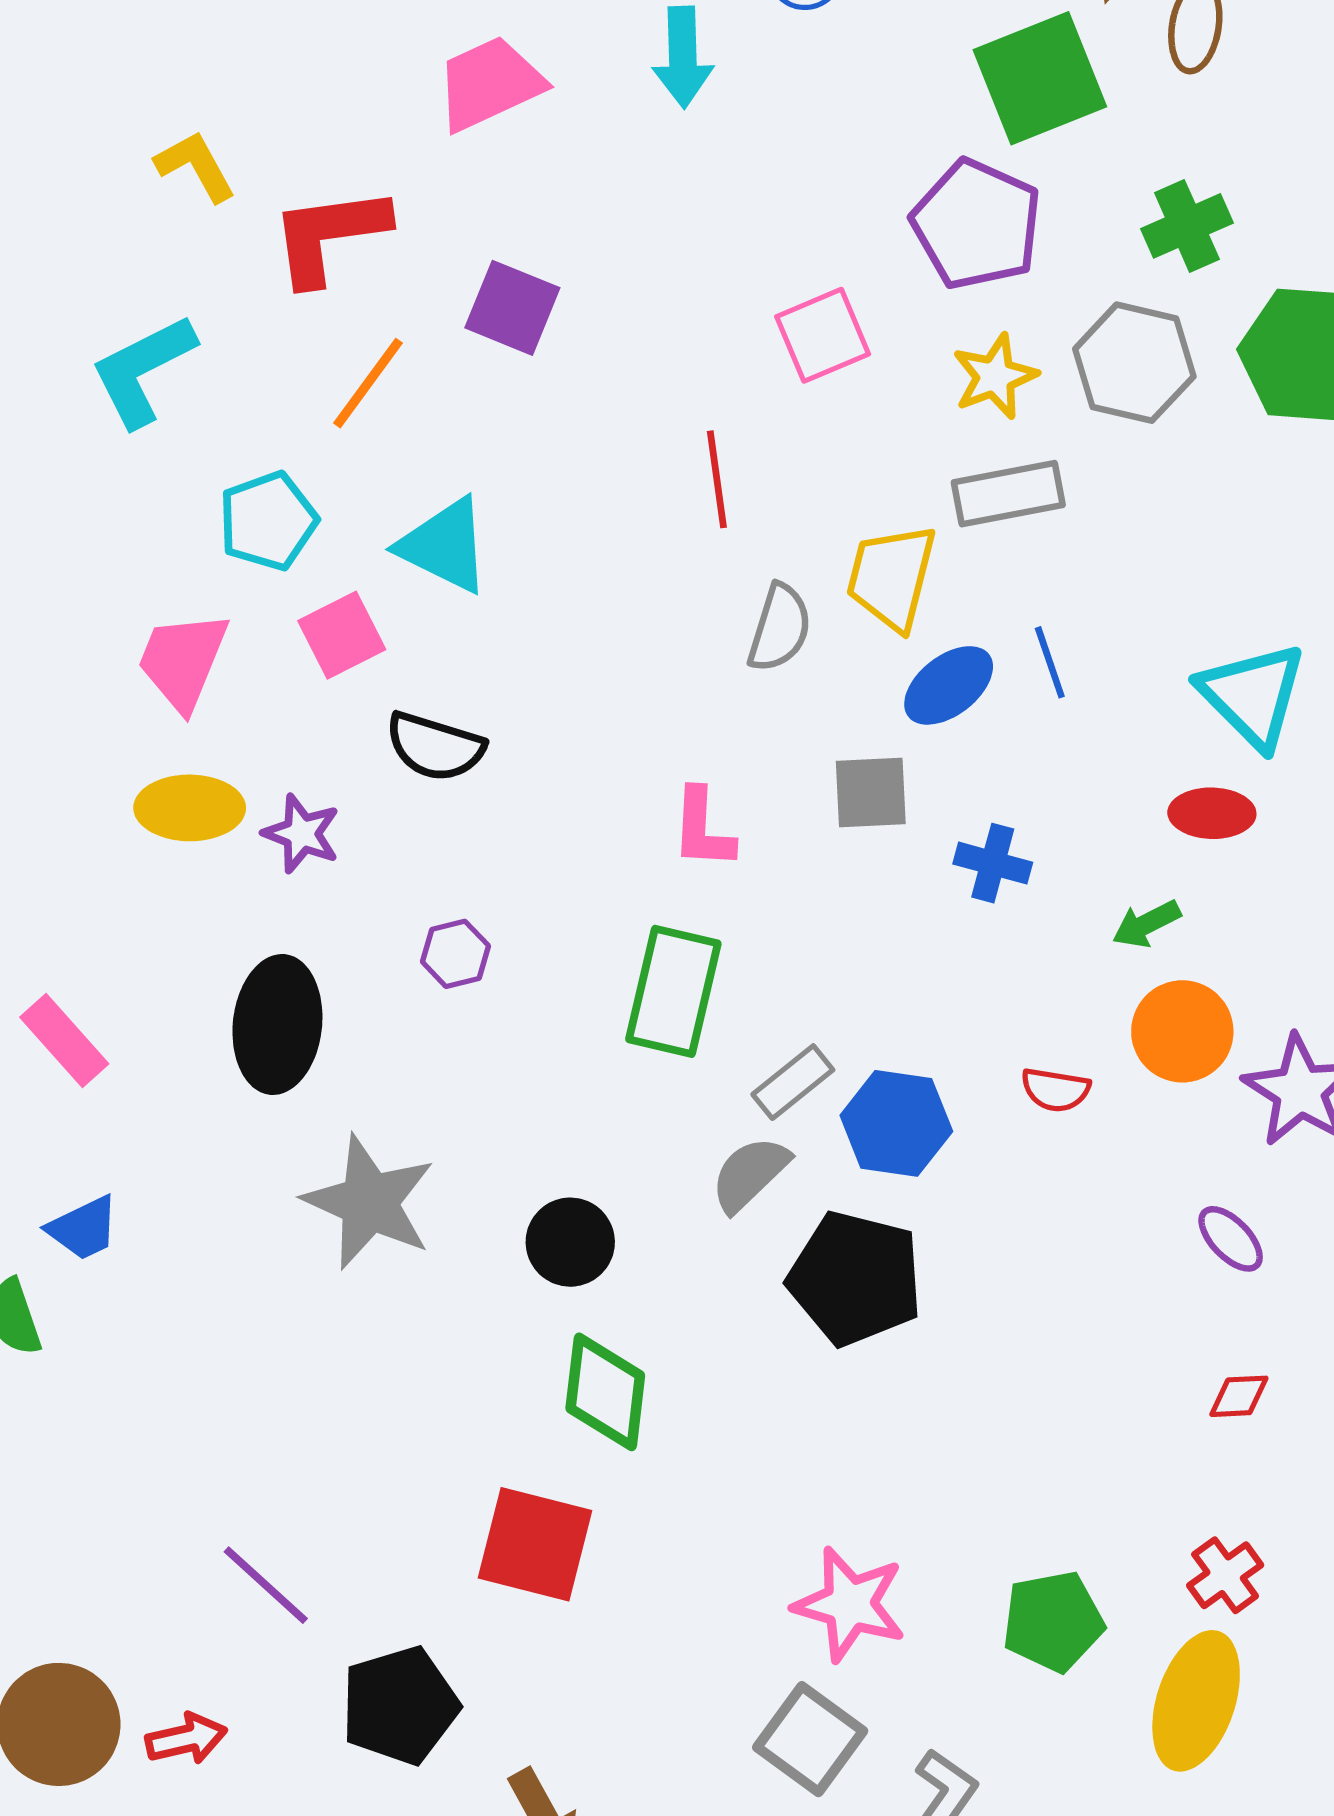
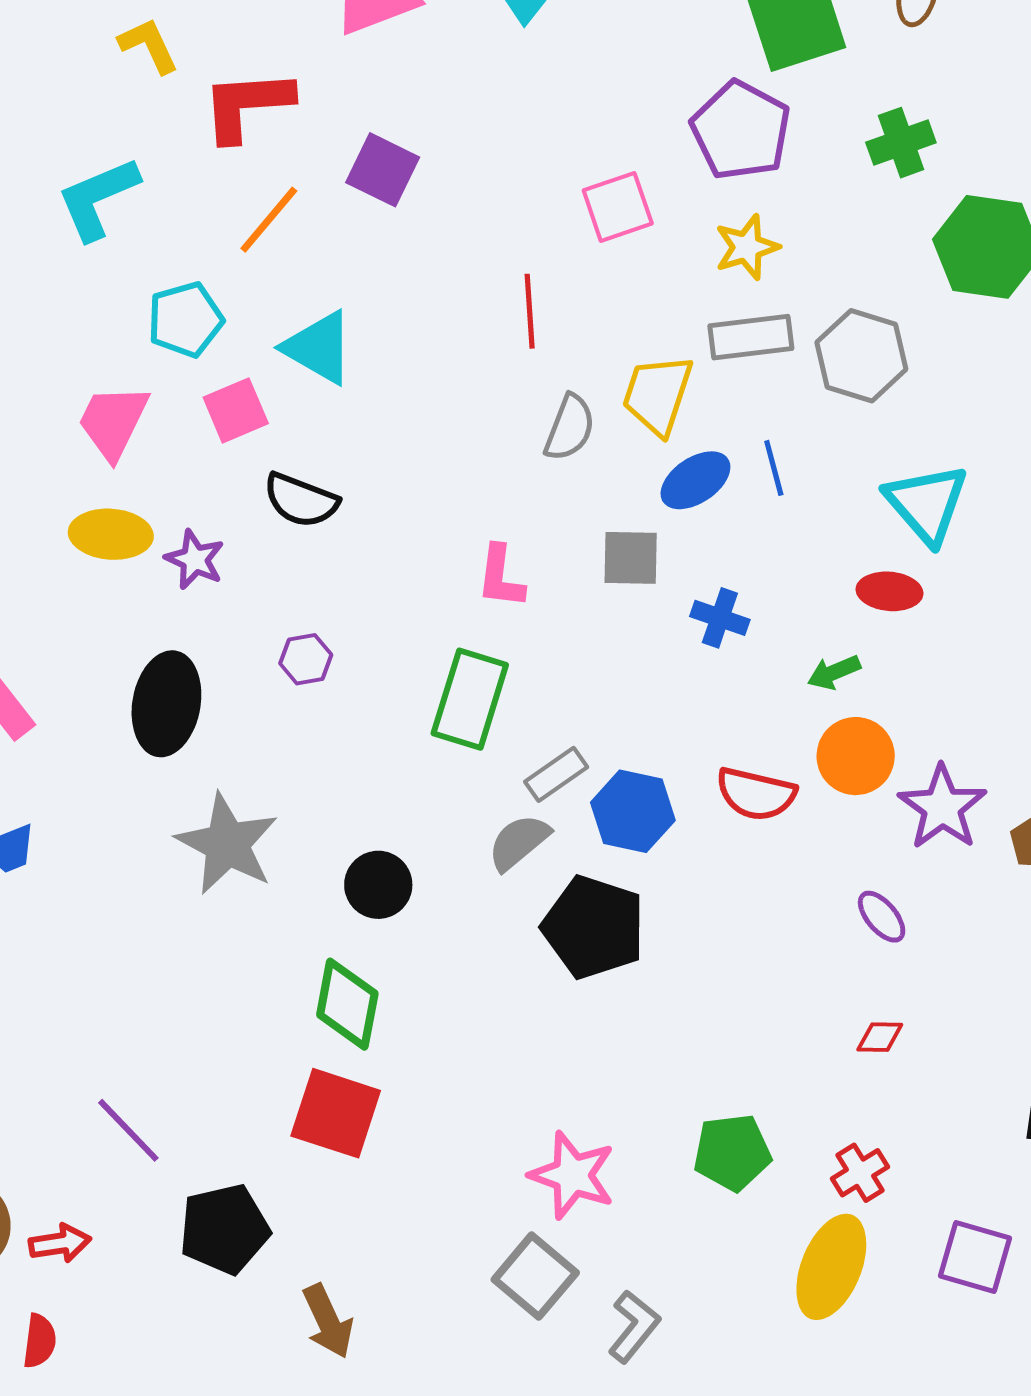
gray hexagon: (1134, 363) -> (861, 356), moved
red semicircle: (1056, 1090) -> (756, 794), size x1.5
green diamond: (605, 1392) -> (347, 1004), moved
green pentagon: (1053, 1621) -> (732, 1152), moved

